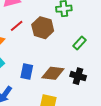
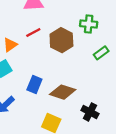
green rectangle: (79, 43) -> (101, 53), moved
black cross: (78, 76) -> (90, 112), moved

